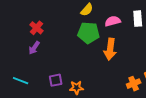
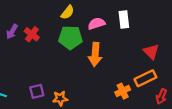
red cross: (37, 28) -> (32, 34), moved
purple arrow: (34, 48) -> (12, 32), moved

